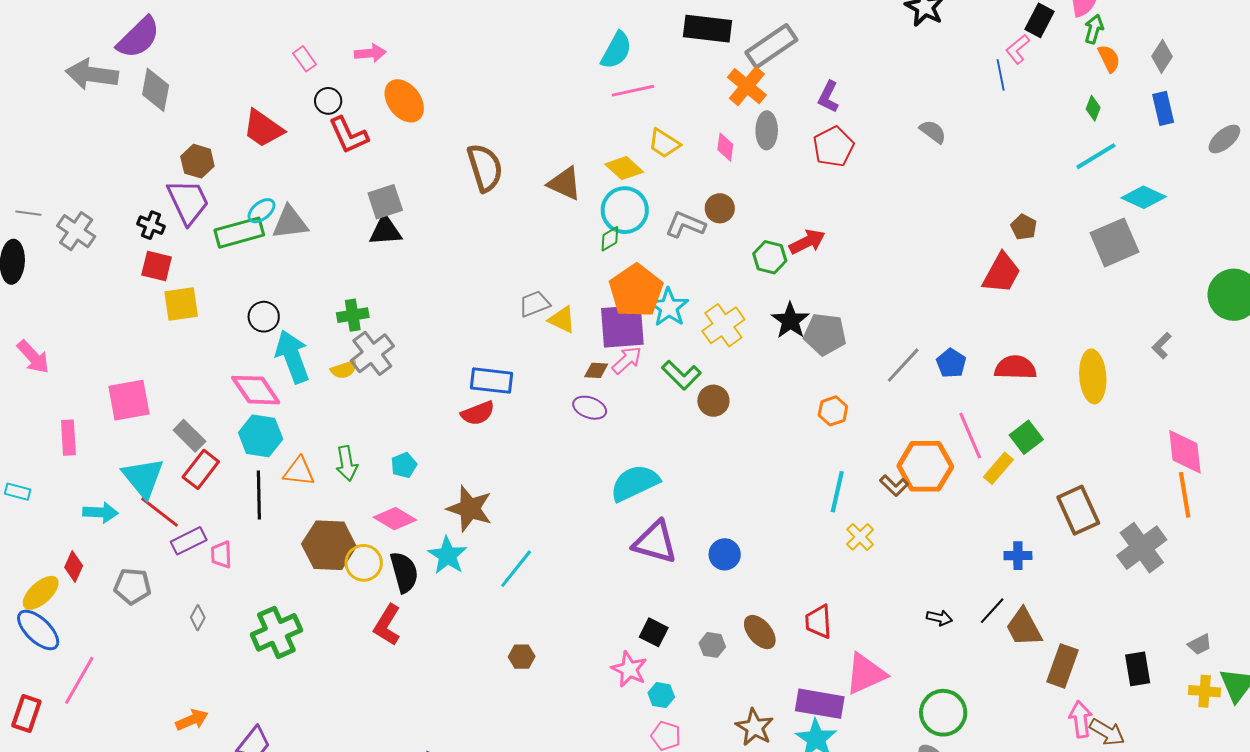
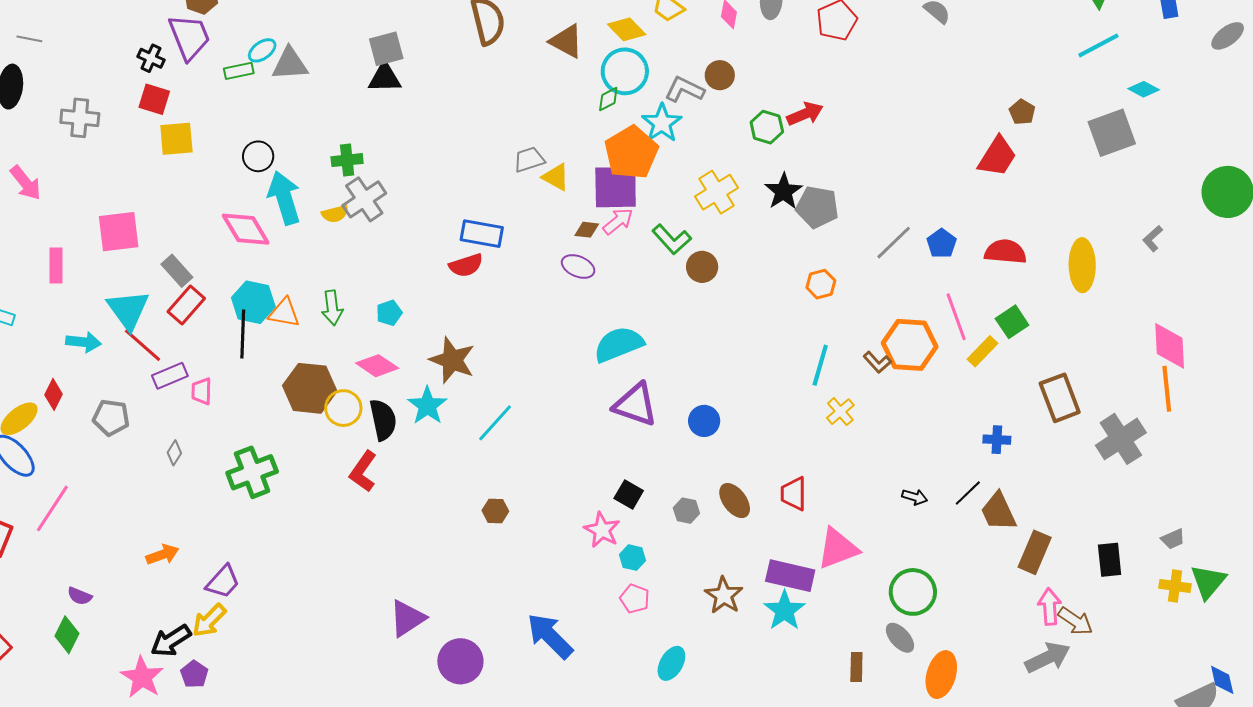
cyan diamond: (1144, 197) -> (1144, 89), size x0.7
gray cross: (76, 231) -> (80, 118), moved, turned -33
green rectangle: (239, 233) -> (239, 71), size x0.6
cyan star: (669, 307) -> (662, 123), moved
cyan hexagon: (261, 436) -> (253, 302), moved

